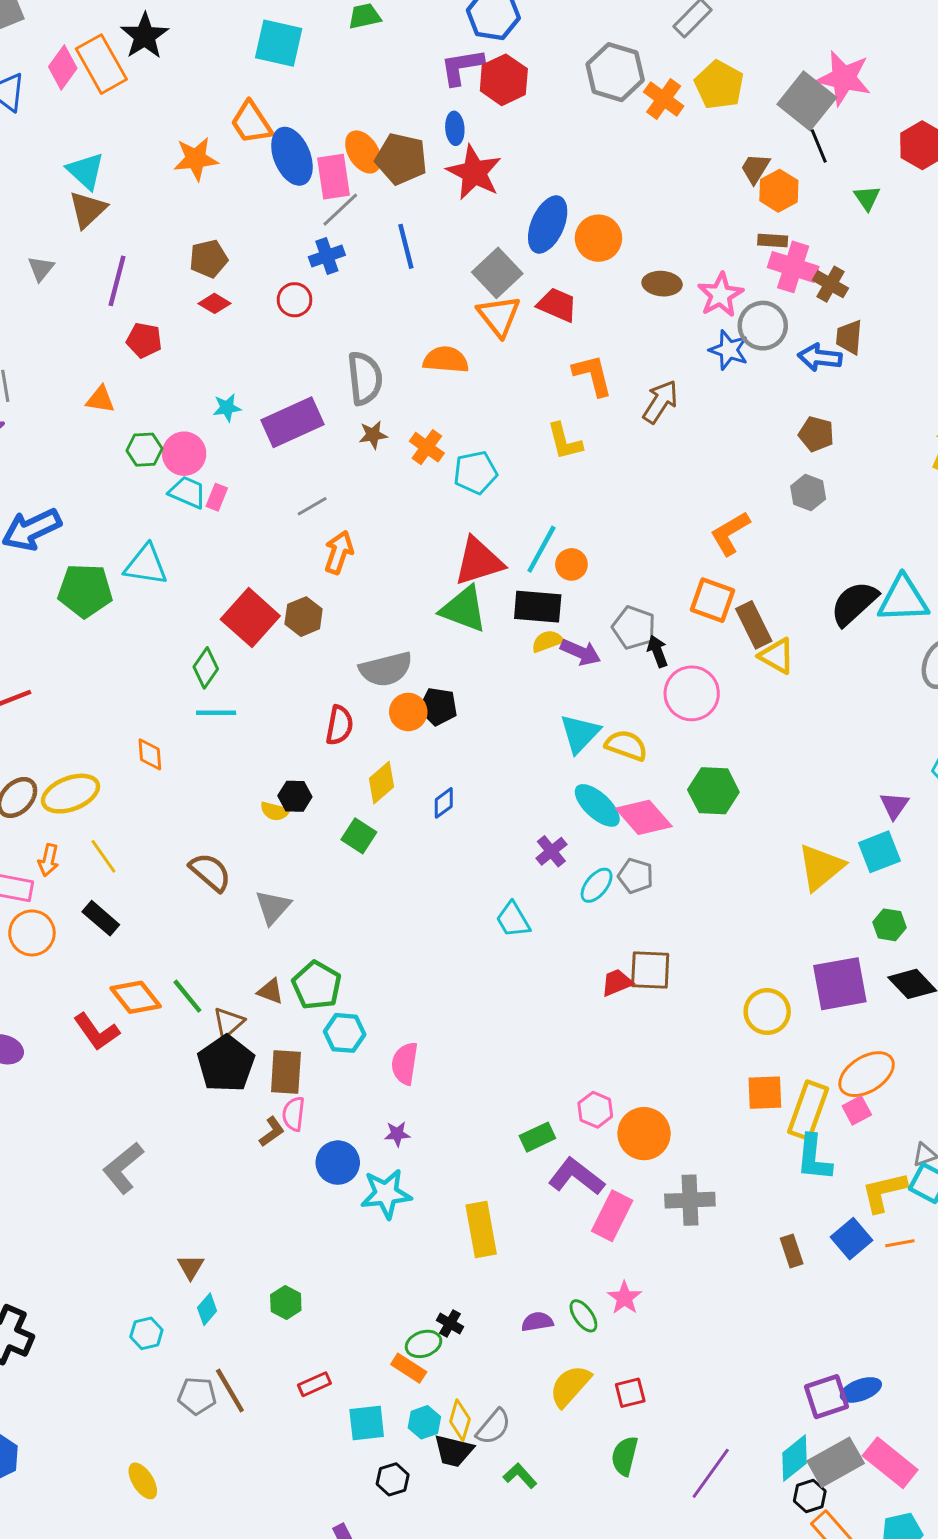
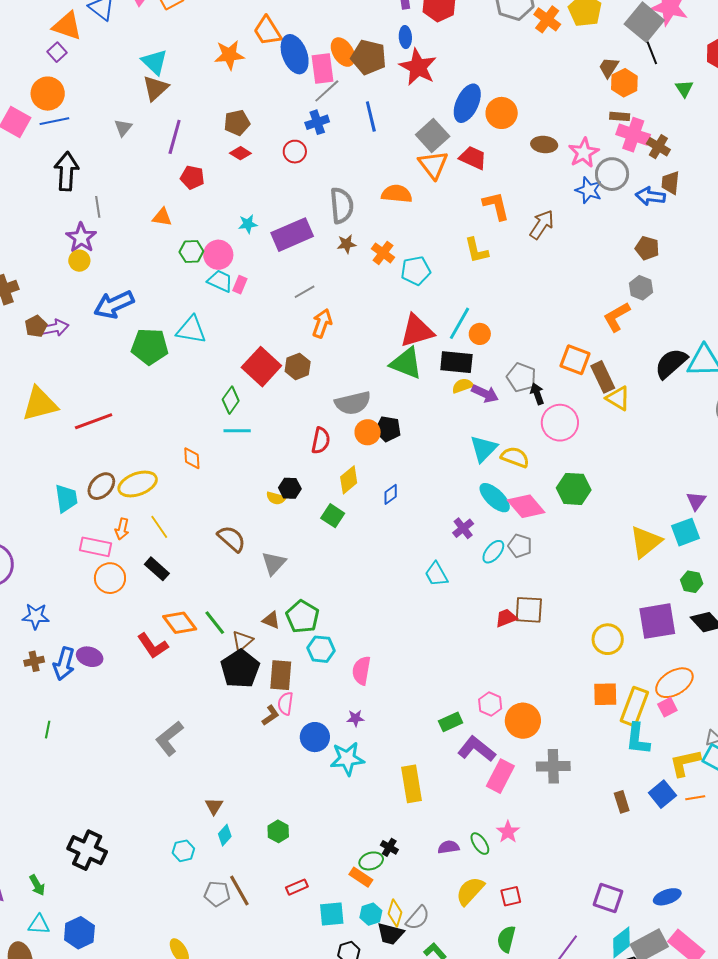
orange L-shape: (730, 533) -> (617, 317), moved
purple square: (826, 1397) -> (608, 898), moved, turned 36

